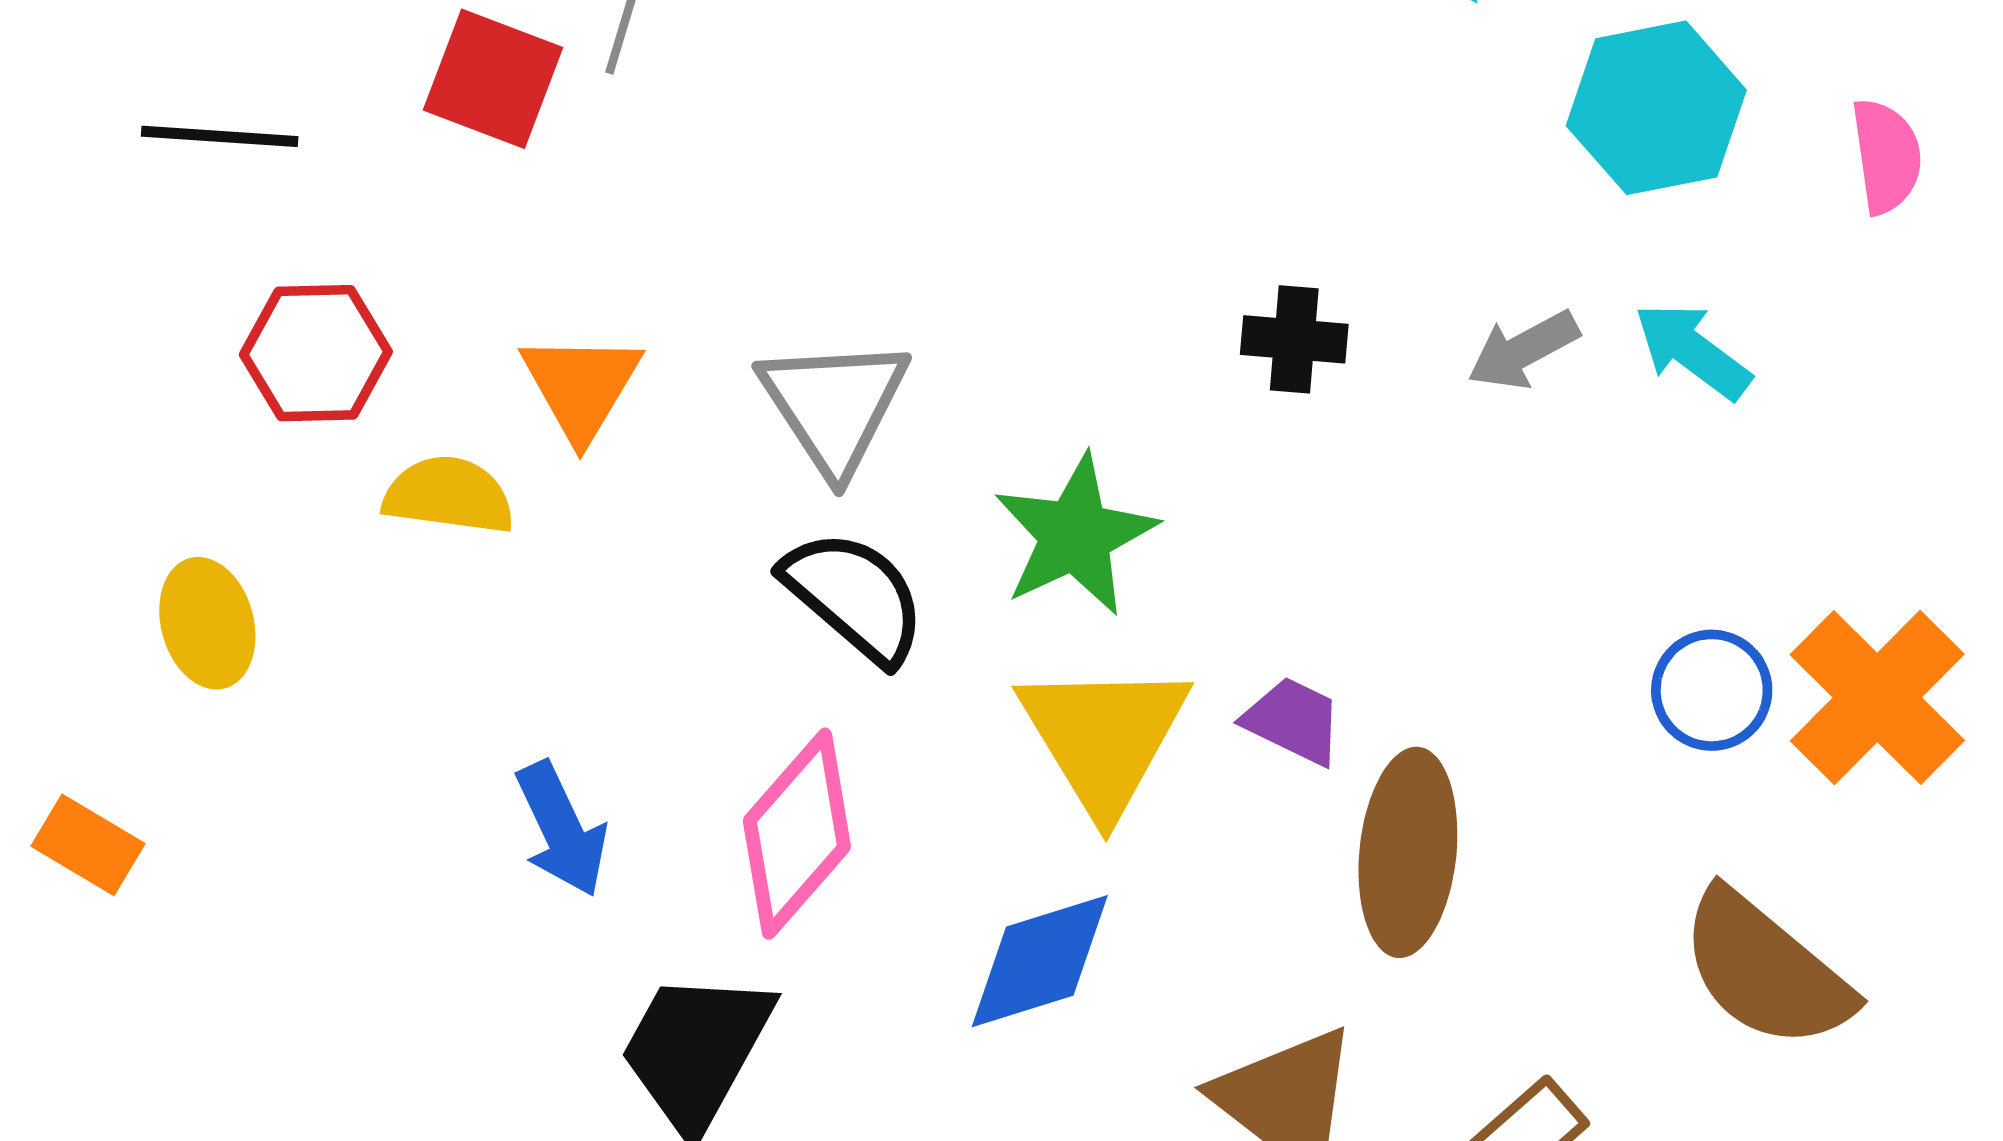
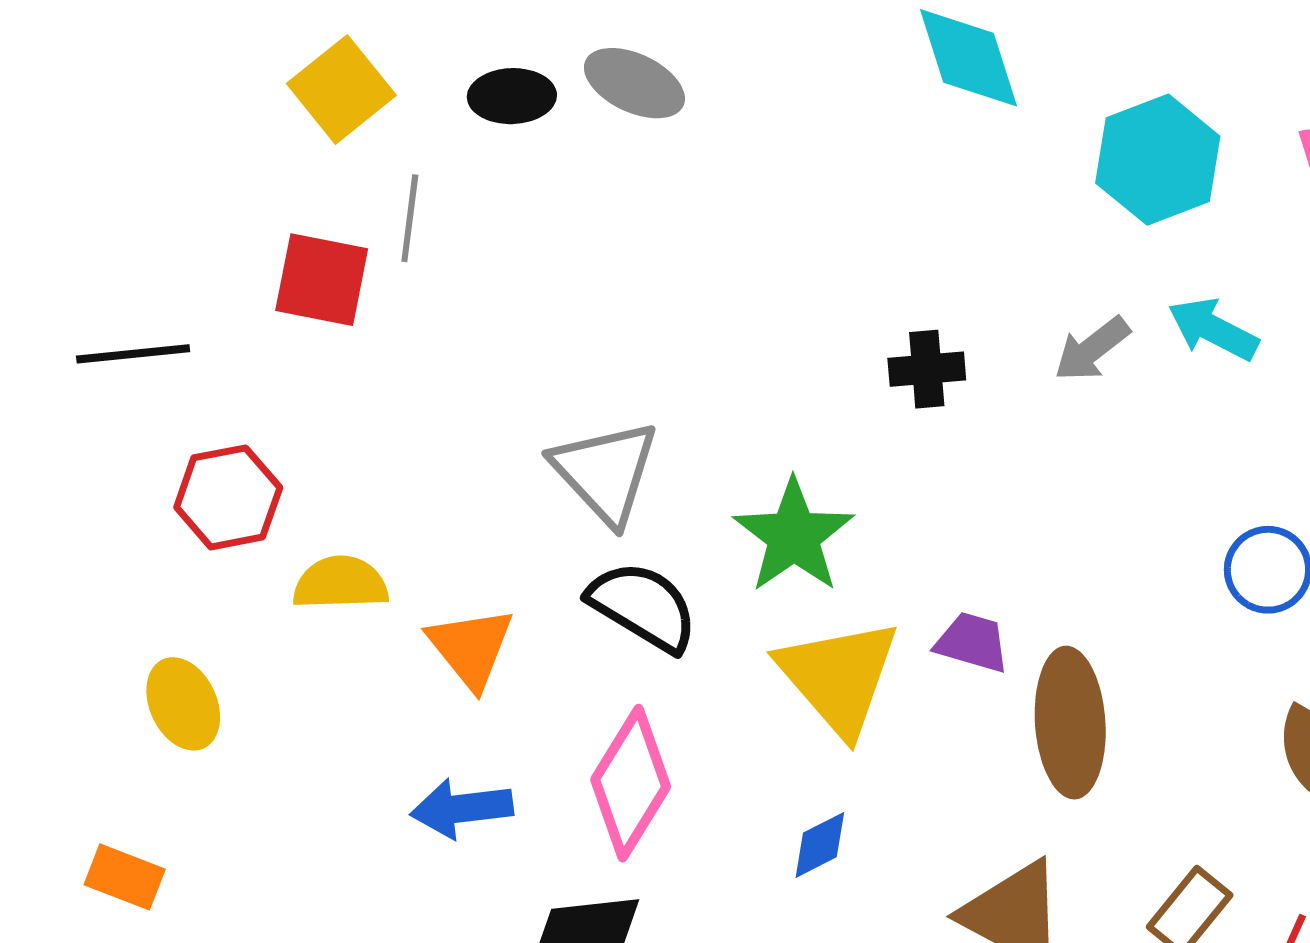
orange triangle: (581, 386) -> (471, 648), moved
blue arrow: (562, 829) -> (462, 808), turned 118
blue diamond: (1040, 961) -> (820, 845), size x0.6

